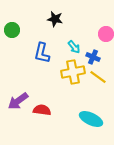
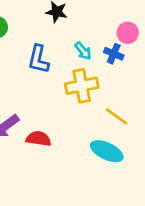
blue cross: (93, 57) -> (114, 54), moved
yellow line: (98, 77) -> (116, 116), moved

